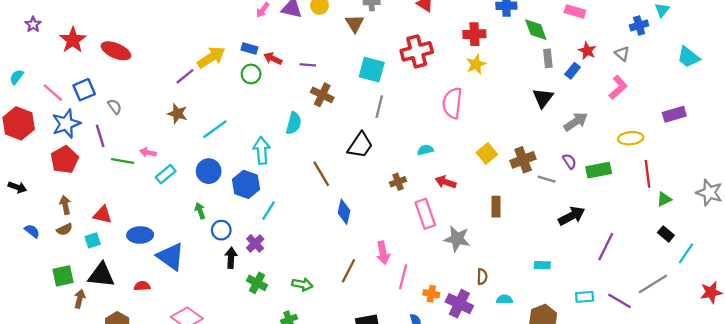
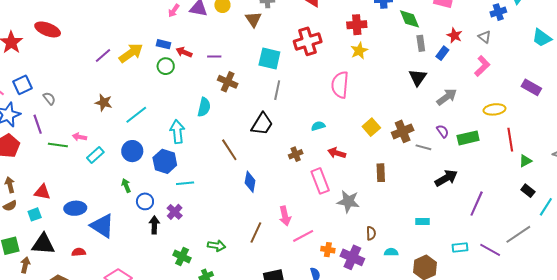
red ellipse: (116, 51) -> (48, 29), moved
purple line: (185, 76) -> (103, 56), moved
purple rectangle: (674, 114) -> (531, 87), turned 48
cyan line: (269, 211) -> (185, 183), turned 54
pink line: (403, 277) -> (303, 236), turned 50
green cross: (257, 283) -> (182, 257), moved

